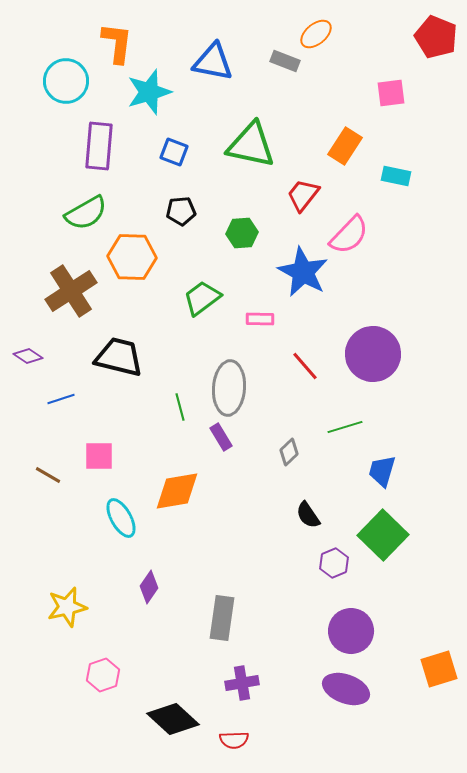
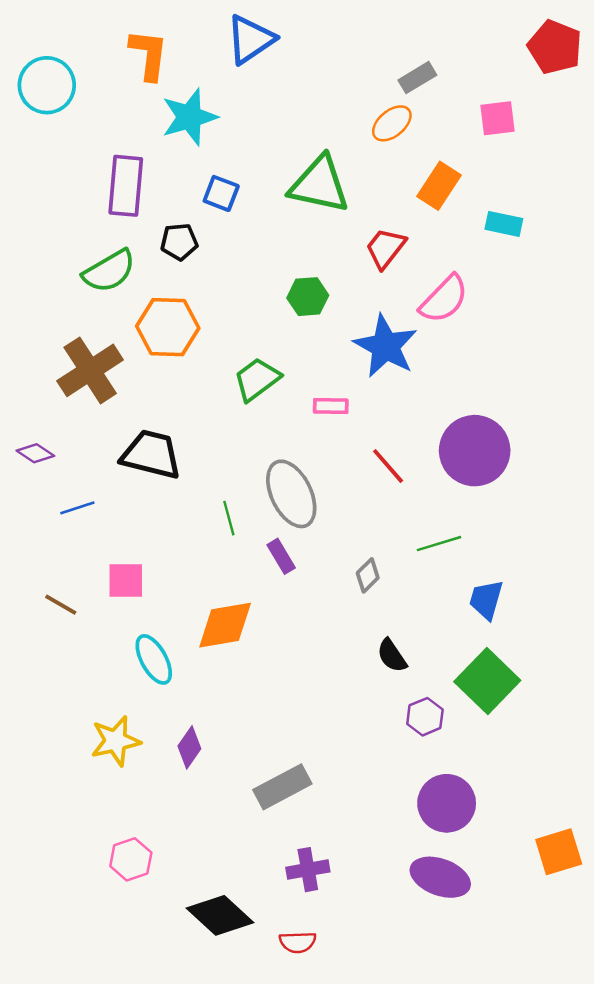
orange ellipse: (316, 34) -> (392, 123), moved
gray rectangle: (285, 61) -> (417, 78), moved, turned -52
blue triangle: (213, 62) -> (251, 39), moved, turned -45
cyan circle: (66, 81) -> (47, 85), moved
black pentagon: (181, 211) -> (179, 242), moved
gray ellipse: (229, 388) -> (291, 494), turned -30
yellow star: (67, 607) -> (116, 741), moved
gray rectangle: (222, 618) -> (282, 787), turned 54

